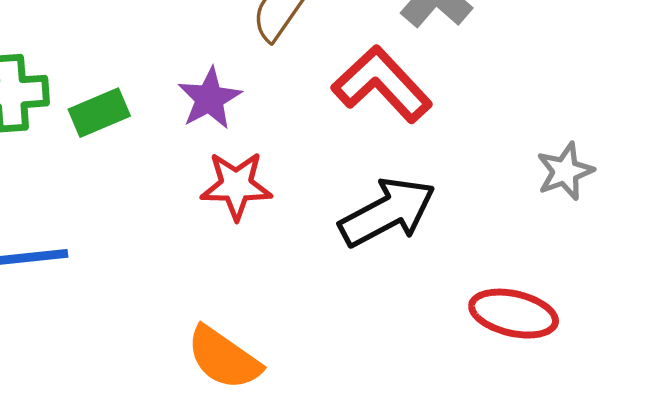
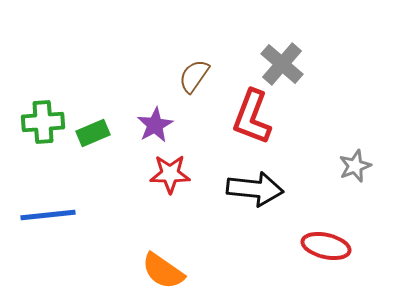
red L-shape: (382, 84) -> (252, 117), turned -116
black arrow: (387, 212) -> (255, 189), turned 34

